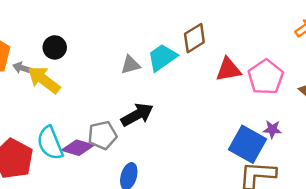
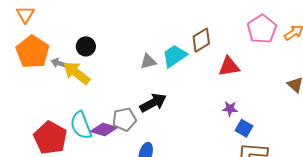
pink pentagon: (266, 77) -> (262, 29), moved
purple star: (272, 129) -> (230, 109), moved
blue square: (248, 144) -> (244, 128), size x0.6

